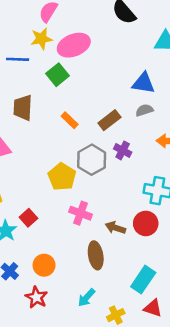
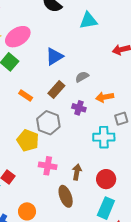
blue triangle: (144, 83) -> (54, 57), moved, turned -30
purple cross: (123, 150) -> (79, 108), moved
red circle: (146, 223) -> (106, 179), moved
brown arrow: (115, 228) -> (77, 172), turned 91

